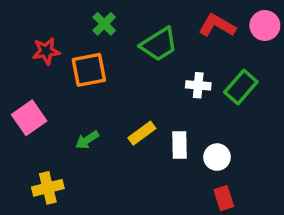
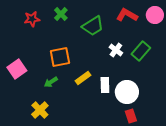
red star: (46, 51) -> (32, 19), moved
orange square: (89, 70) -> (60, 57), moved
white cross: (198, 85) -> (116, 50), turned 32
white circle: (217, 157) -> (127, 92), size x1.5
yellow cross: (48, 188) -> (40, 110), moved, turned -30

